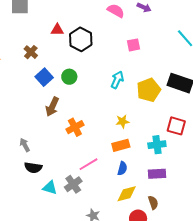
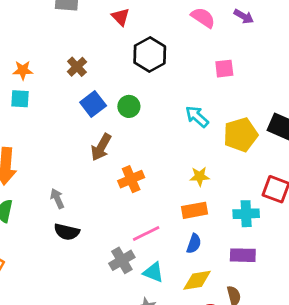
red triangle: (57, 30) -> (121, 17), moved, turned 40
cyan arrow: (117, 80) -> (197, 117), turned -78
cyan triangle: (50, 188) -> (153, 272), moved

